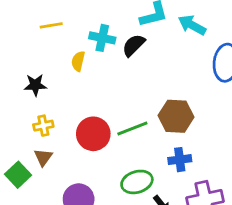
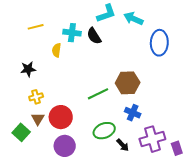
black semicircle: (134, 45) -> (94, 36), turned -72
red circle: (93, 134) -> (61, 117), moved
blue cross: (180, 160) -> (133, 113), turned 35

